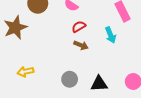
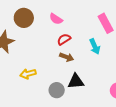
yellow arrow: (25, 72) -> (28, 74), moved
black triangle: (99, 84) -> (76, 81), moved

